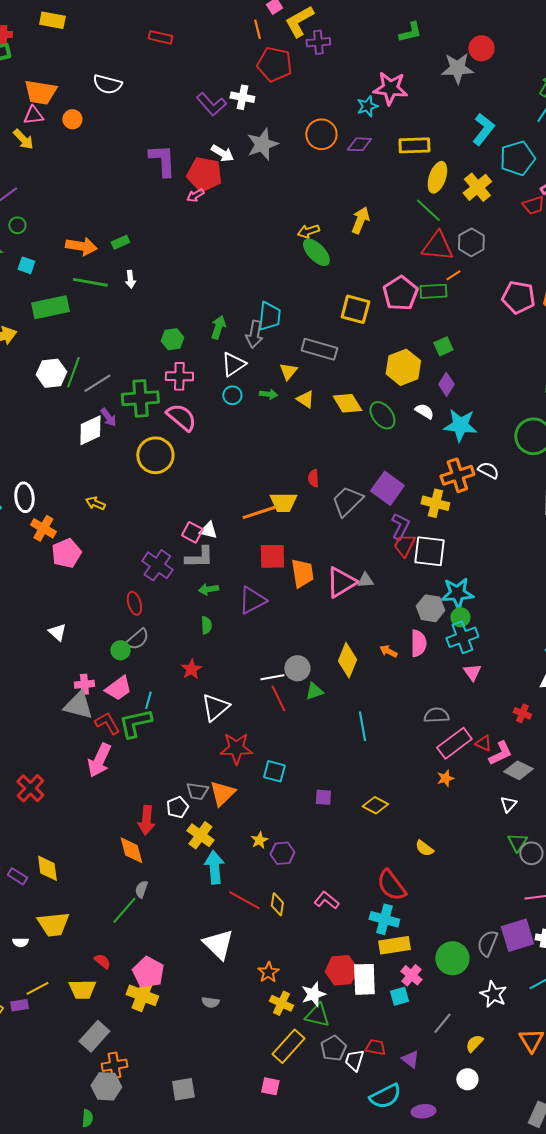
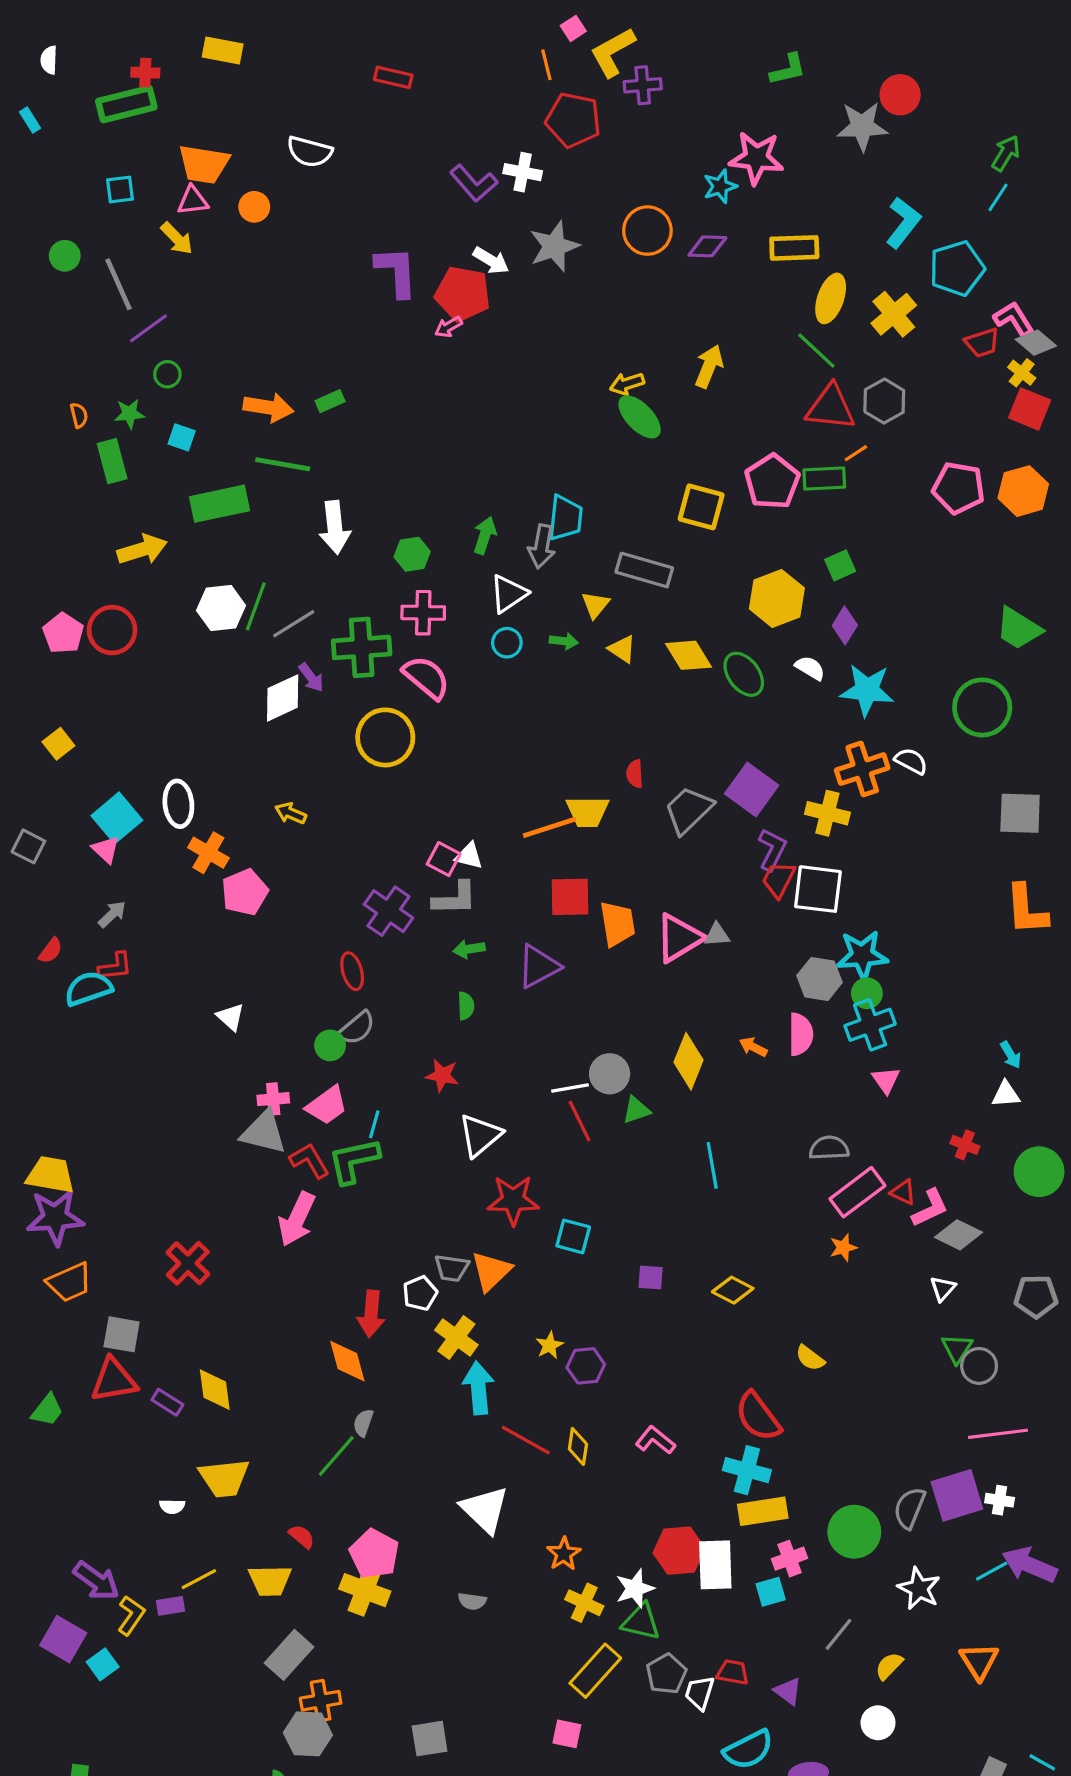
white arrow: (130, 279) -> (335, 527), moved, size x1.8
red star: (191, 669) -> (442, 1075), turned -30
pink cross: (411, 975) -> (790, 1559), turned 30

